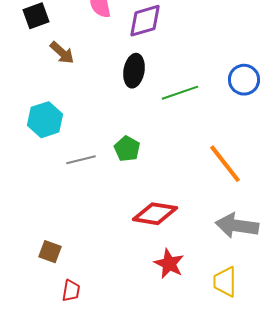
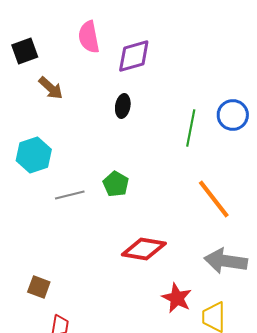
black ellipse: (134, 71) -> (123, 106), size x0.7
green line: (180, 93) -> (191, 128), moved, turned -60
red star: (169, 264) -> (177, 298), moved

